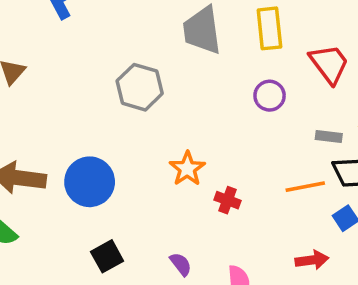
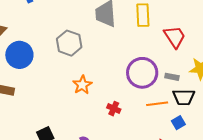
purple circle: (270, 96) -> (142, 73), moved, size x1.8
orange star: (187, 169) -> (82, 85), moved
blue circle: (90, 182) -> (19, 55), moved

